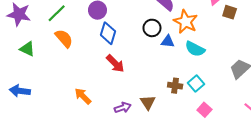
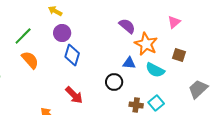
brown square: (230, 12) -> (179, 55), moved
black circle: (152, 28) -> (114, 82), moved
red arrow: (115, 64) -> (74, 95), moved

